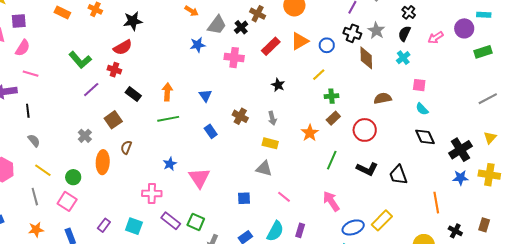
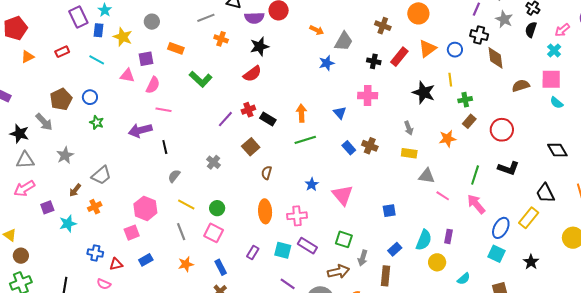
orange rectangle: (62, 12) -> (176, 48), moved
black cross: (241, 27) -> (374, 61), moved, turned -32
gray star: (376, 31) -> (504, 19), moved
pink cross: (234, 58) -> (368, 96), moved
cyan cross: (403, 58) -> (554, 50), moved
green L-shape: (80, 60) -> (201, 79), moved
red cross: (114, 70) -> (248, 110), moved, turned -32
yellow line: (319, 75) -> (450, 80), turned -48
black star: (278, 85) -> (424, 93), moved, size x1.6
pink square: (419, 85) -> (551, 79), size x1.5
brown semicircle: (383, 98) -> (521, 86), moved
brown cross: (240, 116) -> (370, 146), moved
orange star: (310, 133) -> (448, 139), turned 30
gray cross: (85, 136) -> (214, 162), moved
black diamond: (425, 137) -> (557, 150), moved
gray semicircle: (34, 141) -> (174, 176), turned -96
green line: (332, 160) -> (475, 175), moved
orange ellipse: (103, 162) -> (265, 211), moved
gray triangle: (264, 169) -> (427, 176), moved
black trapezoid: (398, 175) -> (545, 193), moved
pink line: (284, 197) -> (443, 196), moved
purple rectangle: (171, 221) -> (307, 246), moved
blue ellipse: (353, 227) -> (501, 228), turned -35

